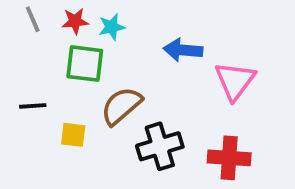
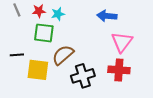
blue arrow: (183, 50) -> (107, 16), moved
yellow square: (73, 135) -> (38, 70), size x1.6
red cross: (229, 158) -> (119, 70), moved

